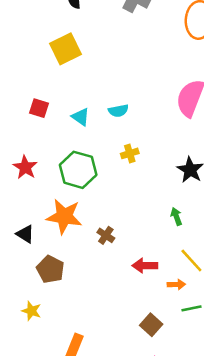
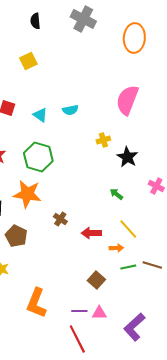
yellow square: (65, 49) -> (28, 61), size x0.7
yellow cross: (130, 153) -> (103, 140), moved
green arrow: (176, 216) -> (116, 194), turned -32
brown cross: (106, 235) -> (60, 219), moved

